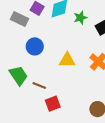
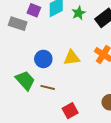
blue circle: (35, 46) -> (43, 59), moved
red square: (53, 104) -> (70, 111), moved

